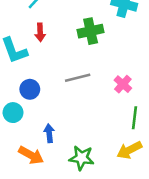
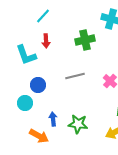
green star: (82, 158) -> (78, 124), moved

